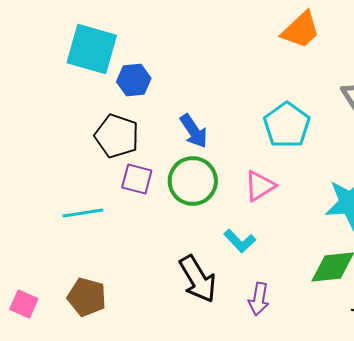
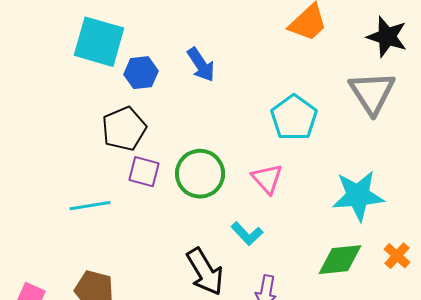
blue arrow: (194, 131) -> (201, 65), moved
black pentagon: (117, 136) -> (124, 129), turned 30
pink triangle: (260, 186) -> (267, 179), turned -40

